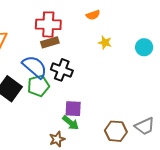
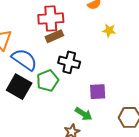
blue semicircle: (35, 67) -> (24, 60), moved
purple square: (73, 109) -> (98, 92), moved

